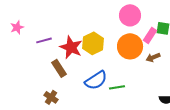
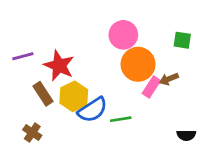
pink circle: (130, 15) -> (123, 35), moved
pink rectangle: (150, 35) -> (151, 87), moved
yellow hexagon: (93, 43) -> (74, 96), moved

